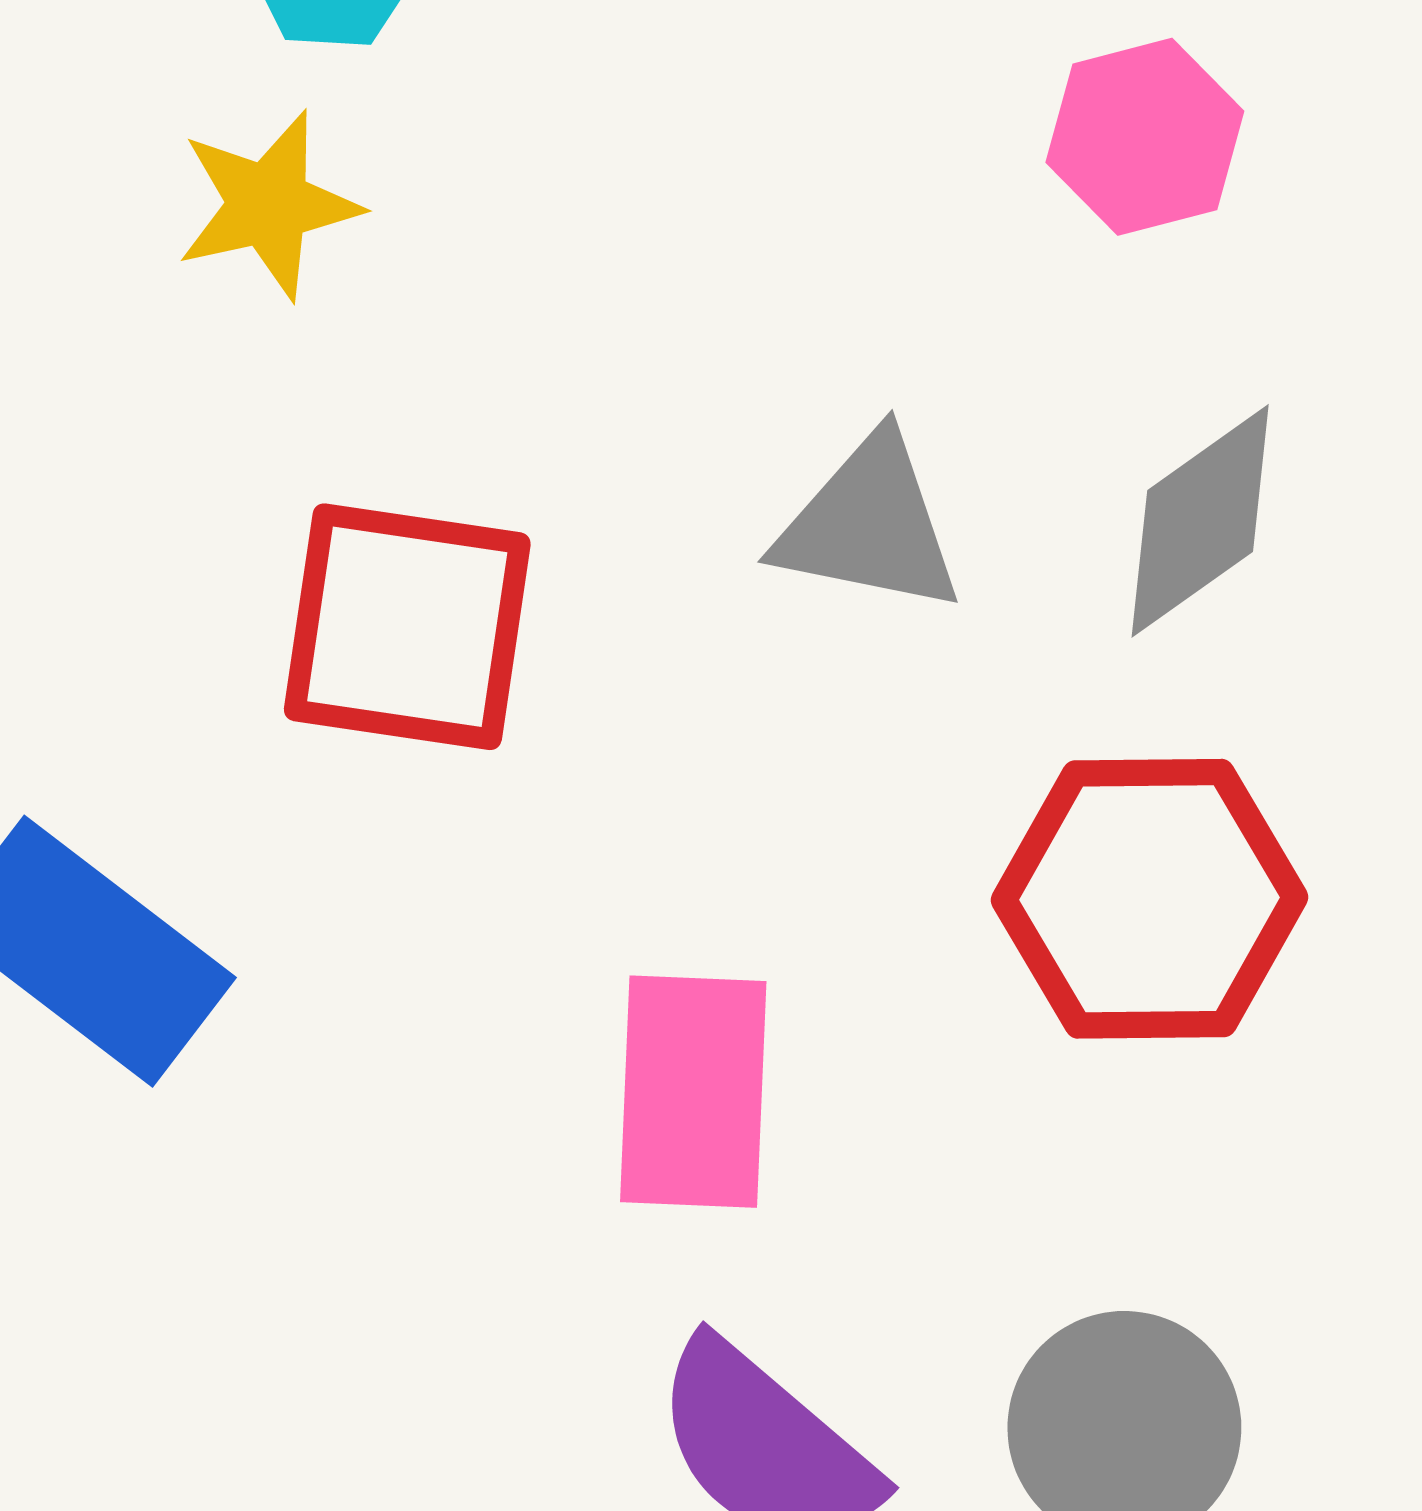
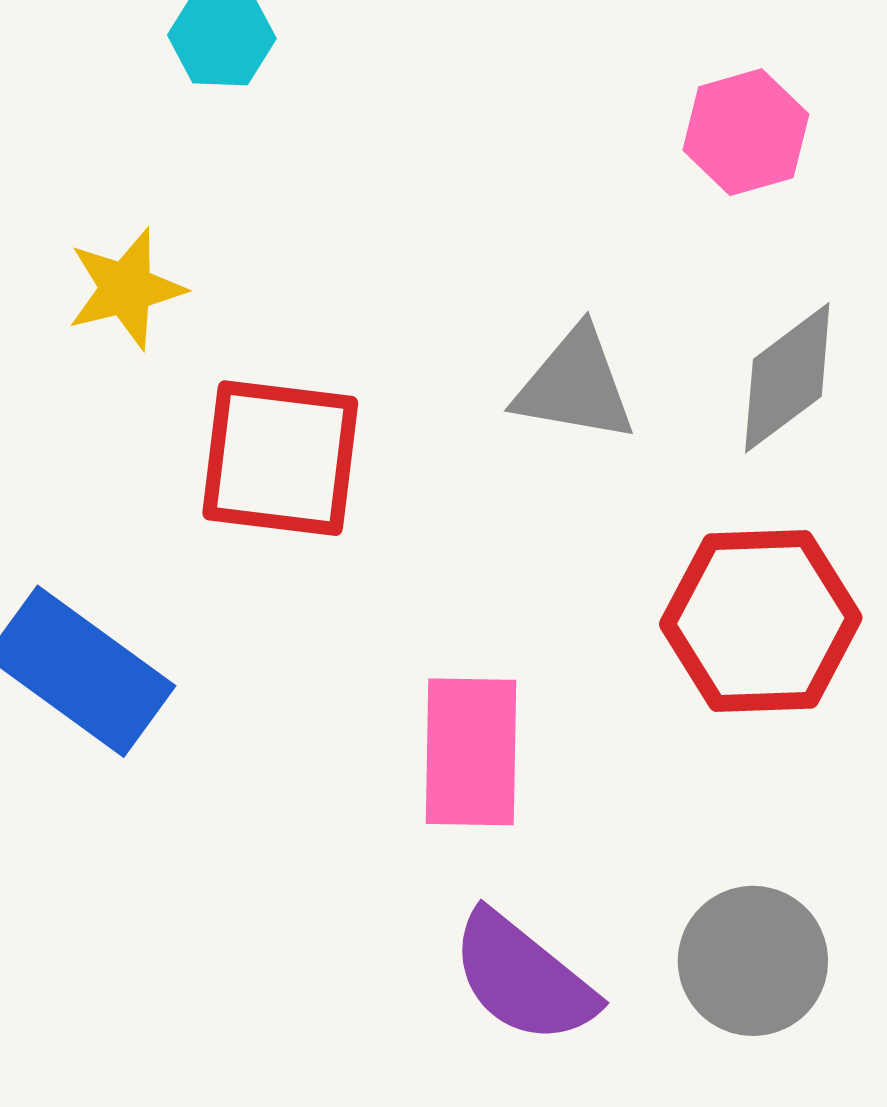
yellow star: (268, 205) -> (126, 289), moved

